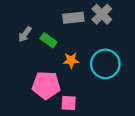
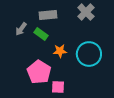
gray rectangle: (73, 18) -> (48, 15), moved
pink pentagon: (46, 85) -> (39, 72), turned 30

